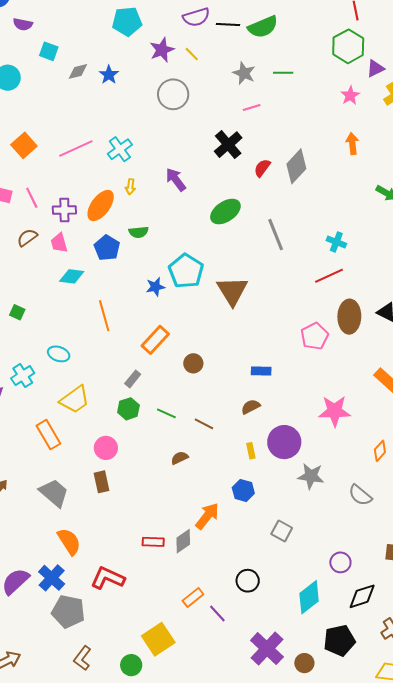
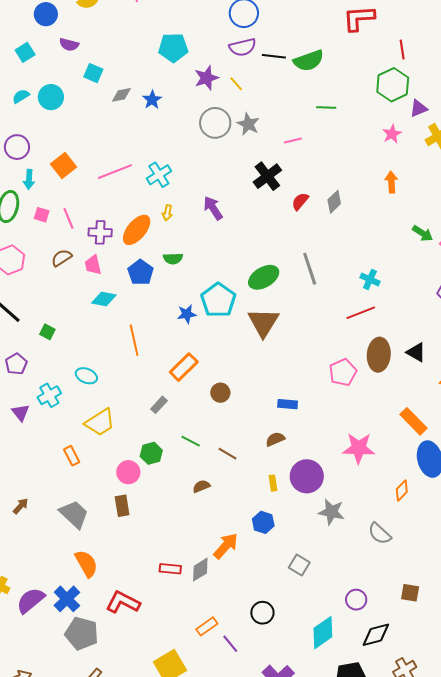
gray star: (244, 73) -> (248, 124), moved
gray diamond: (296, 166) -> (334, 202), size x0.7
green ellipse: (225, 212) -> (264, 277), moved
green hexagon: (128, 409) -> (151, 453), moved
orange rectangle: (48, 435) -> (72, 456), size x0.7

